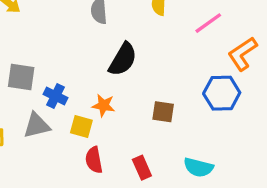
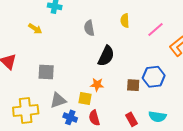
blue hexagon: (222, 93) -> (154, 77), moved
blue cross: (56, 96) -> (70, 117), moved
red rectangle: (142, 168) -> (132, 119), moved

